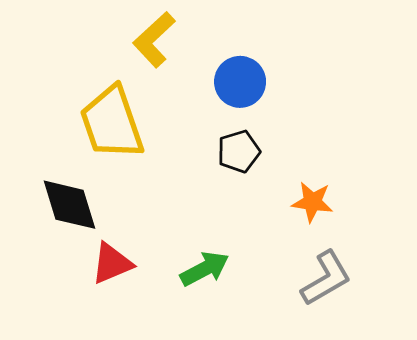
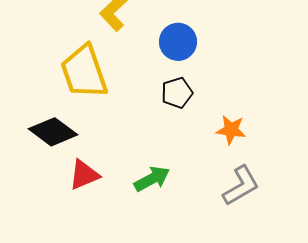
black diamond: (69, 205) -> (53, 132), turned -36

